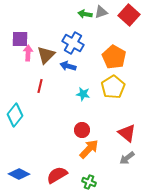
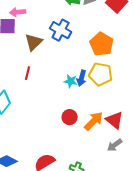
pink arrow: (28, 53) -> (18, 12), moved, turned -98
blue arrow: (68, 66) -> (82, 78), moved, turned -91
yellow pentagon: (113, 87) -> (101, 74), turned -30
orange arrow: (89, 149) -> (94, 121), moved

